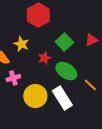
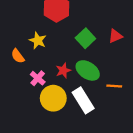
red star: (44, 58) -> (63, 70), moved
pink cross: (13, 78) -> (38, 78), moved, turned -32
orange line: (90, 85) -> (114, 86), turned -40

